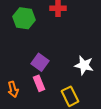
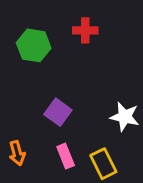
pink rectangle: (39, 83) -> (66, 156), moved

